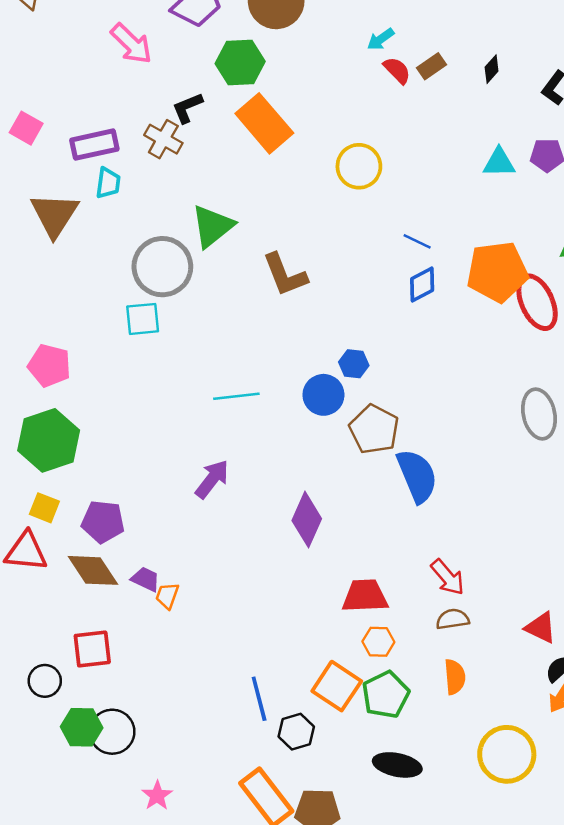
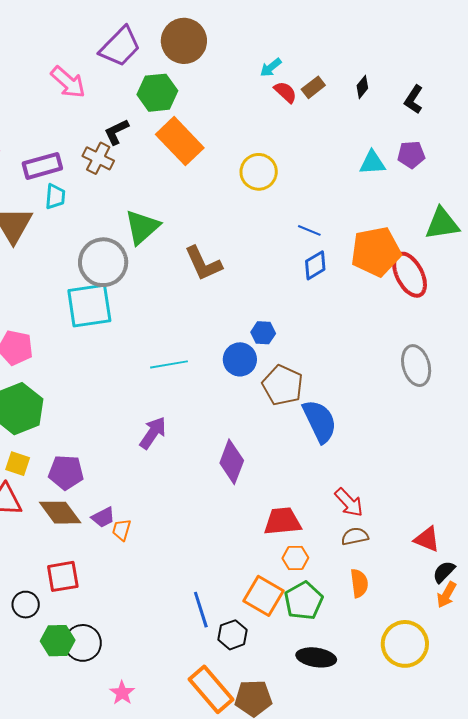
cyan square: (143, 319) -> (89, 306), size x1.6
purple trapezoid: (146, 579) -> (103, 517), turned 130

